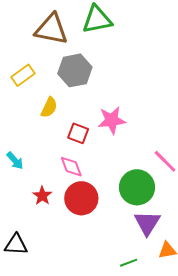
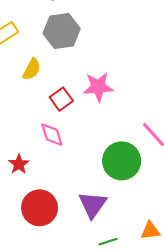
red square: (78, 133) -> (61, 99), turned 30
red circle: (81, 198) -> (40, 208), moved
purple triangle: (147, 223) -> (93, 205), moved

